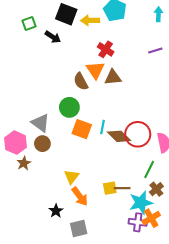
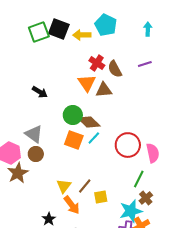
green square: (29, 23) -> (39, 32), moved, size x1.5
black arrow: (53, 37) -> (40, 92), moved
brown semicircle: (81, 81) -> (115, 69), moved
green circle: (69, 107) -> (73, 115), moved
cyan line: (103, 127) -> (94, 138), turned 32
brown diamond: (119, 136) -> (89, 122), moved
brown star: (24, 163) -> (18, 173), size x1.5
brown line: (122, 188) -> (85, 186), moved, turned -49

